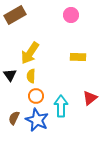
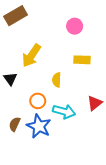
pink circle: (71, 15) -> (75, 26), moved
yellow semicircle: (31, 76) -> (57, 80), moved
cyan arrow: (61, 106) -> (64, 111), turned 105

